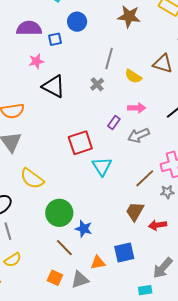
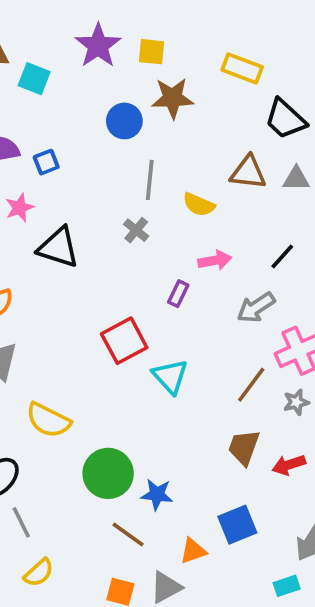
blue circle: (77, 22) -> (124, 121), moved
gray arrow: (139, 135) -> (256, 307), moved

